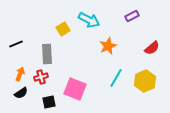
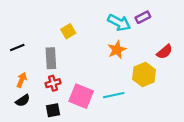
cyan arrow: (89, 20) -> (119, 23), moved
red cross: (41, 77) -> (53, 83), moved
cyan line: (116, 78) -> (114, 95), moved, turned 48
yellow hexagon: (145, 81) -> (144, 75), moved

